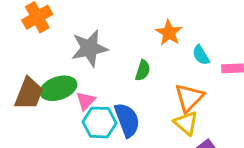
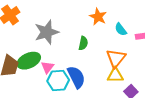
yellow triangle: (186, 123) -> (115, 75), turned -36

